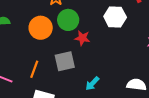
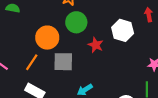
orange circle: (41, 28) -> (47, 38), moved
red star: (82, 38) -> (96, 45), moved

